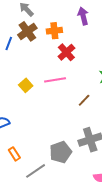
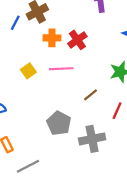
orange cross: (54, 31) -> (52, 38), moved
gray pentagon: (61, 152) -> (59, 123), moved, turned -30

